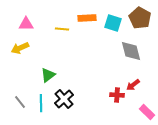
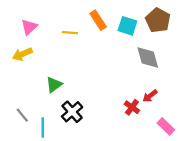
orange rectangle: (87, 18) -> (98, 20), turned 60
pink triangle: (26, 24) -> (29, 27), turned -42
red cross: (117, 95) -> (132, 107), turned 32
cyan line: (41, 103) -> (43, 128), moved

